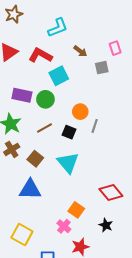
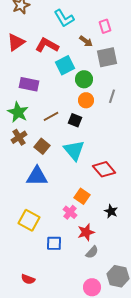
cyan L-shape: (58, 28) -> (64, 18), turned 80
pink rectangle: (115, 48) -> (105, 26), moved
gray square: (102, 68) -> (107, 57), size x1.5
green circle: (45, 99) -> (84, 79), moved
gray line: (95, 126) -> (112, 96), moved
red diamond: (111, 192) -> (104, 169), moved

